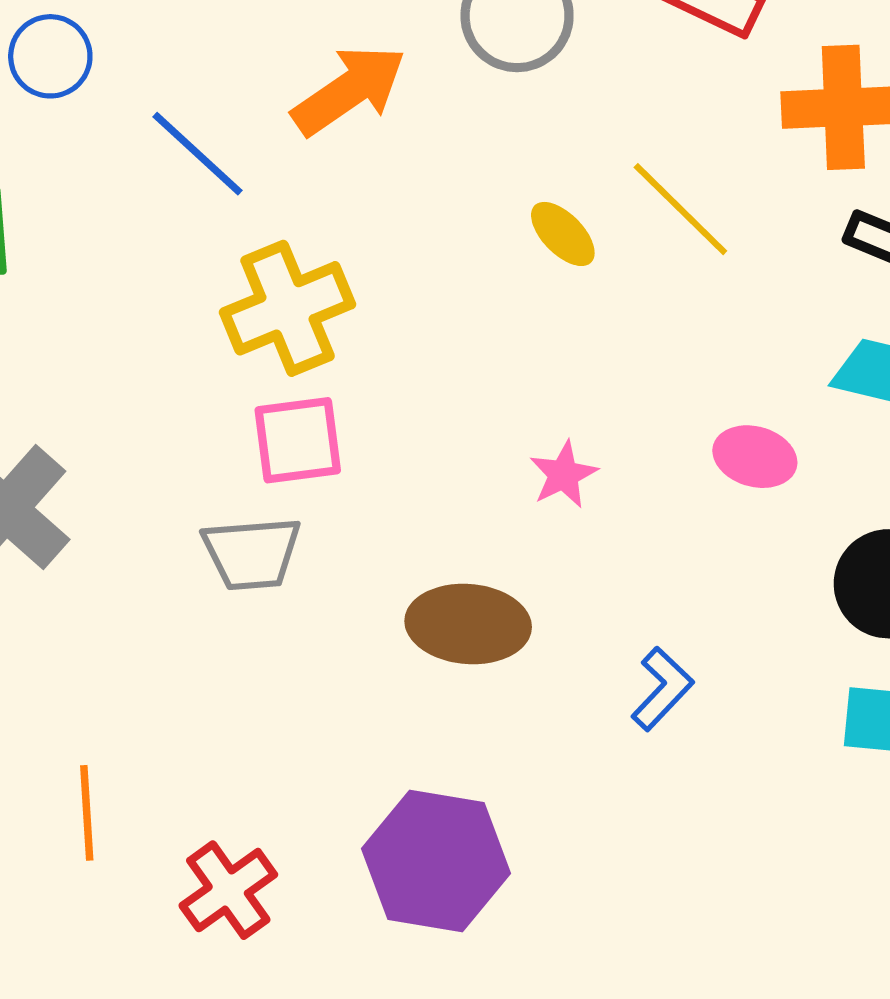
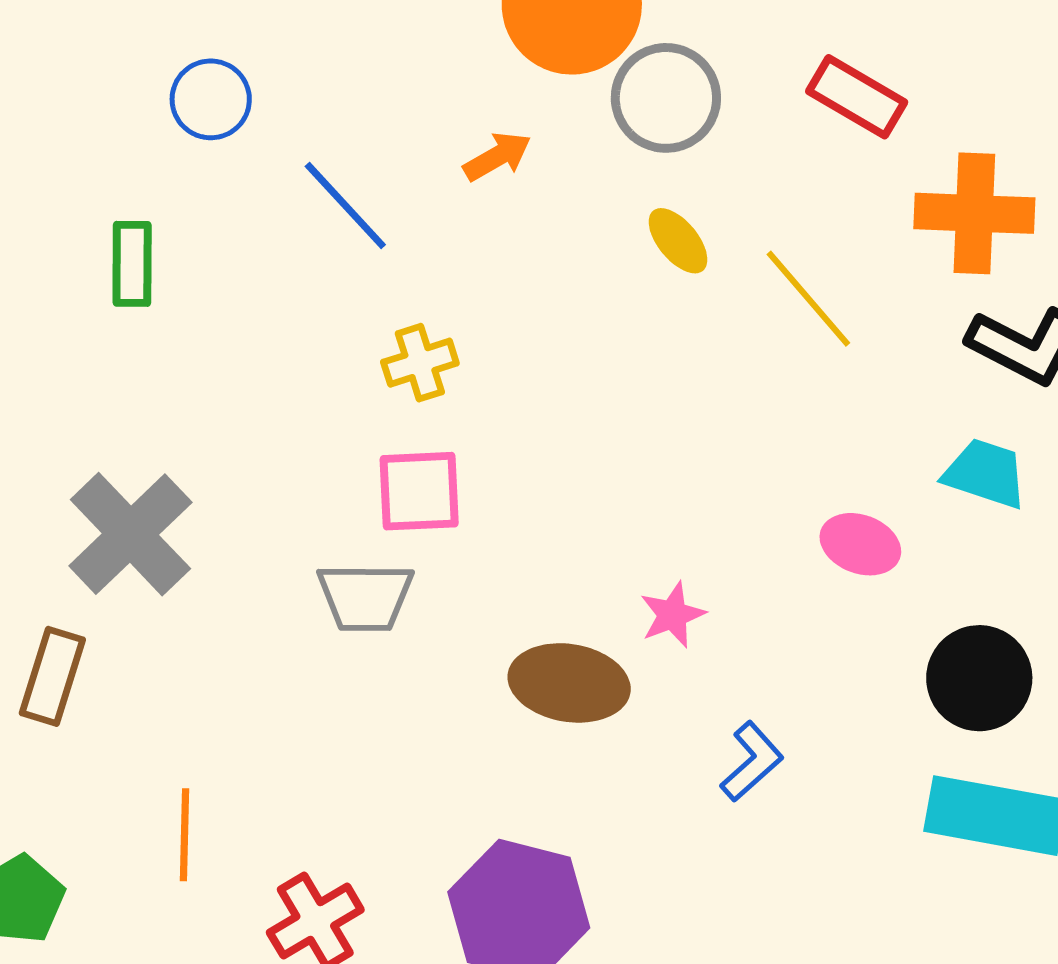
orange arrow: (349, 90) -> (497, 156), size x0.6
yellow ellipse: (563, 234) -> (678, 241), moved
yellow cross: (288, 308) -> (420, 363), size x0.6
pink star: (564, 475) -> (672, 615), moved

